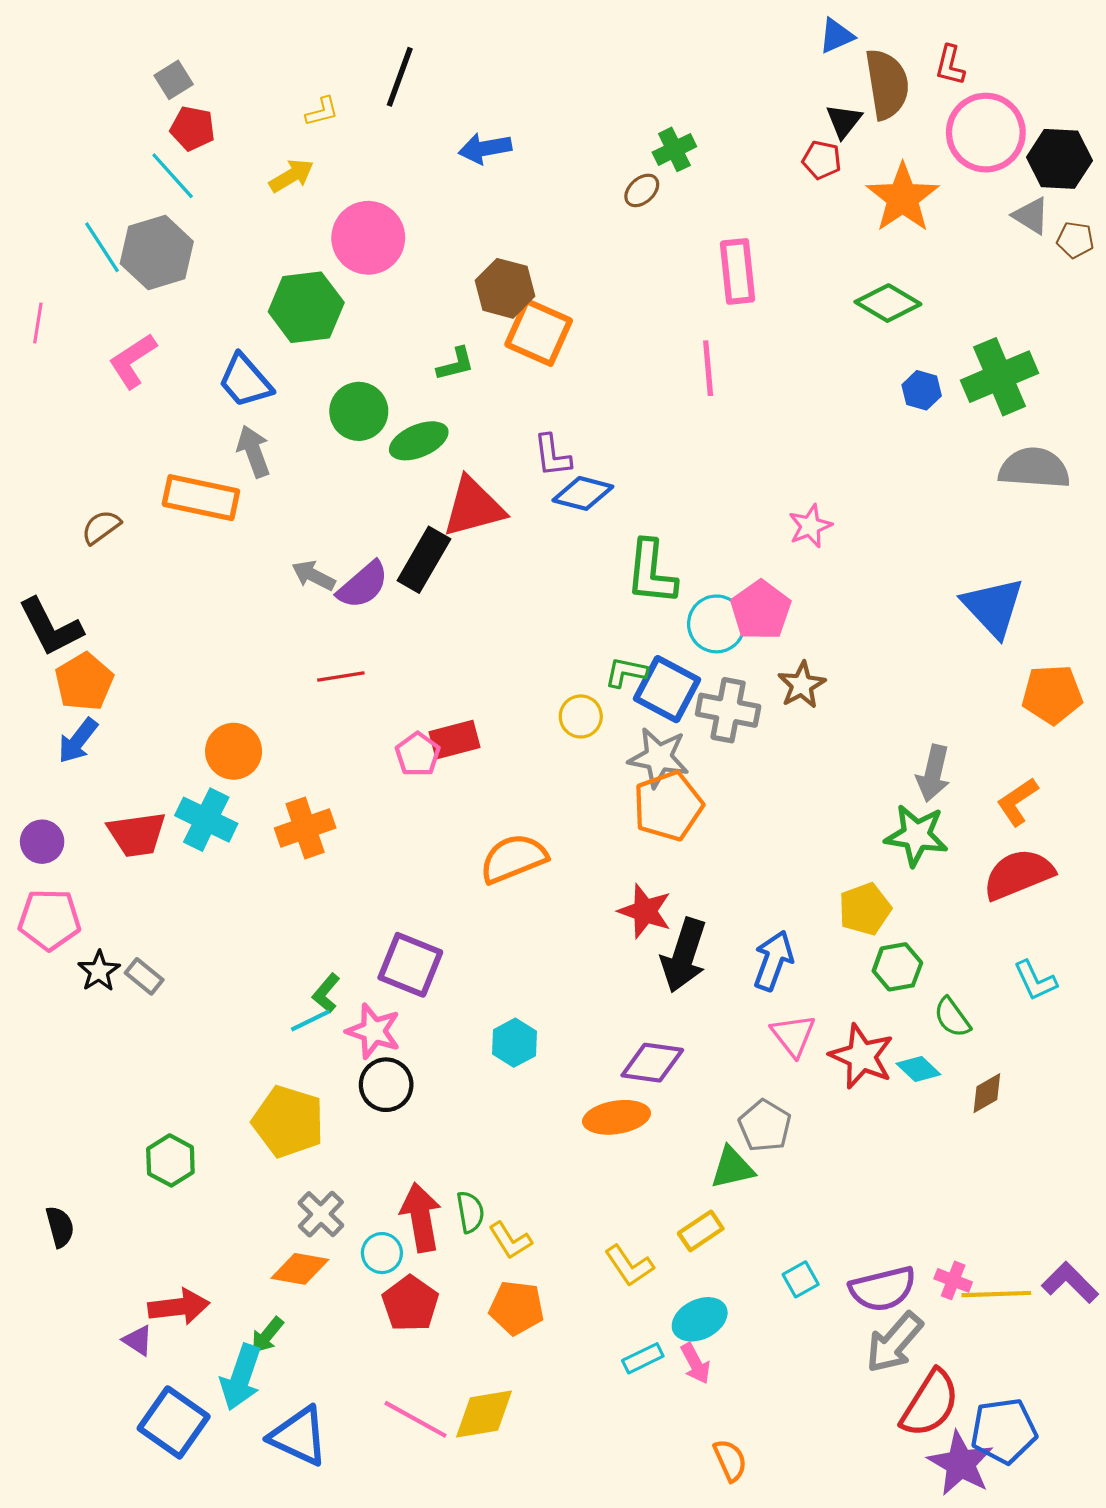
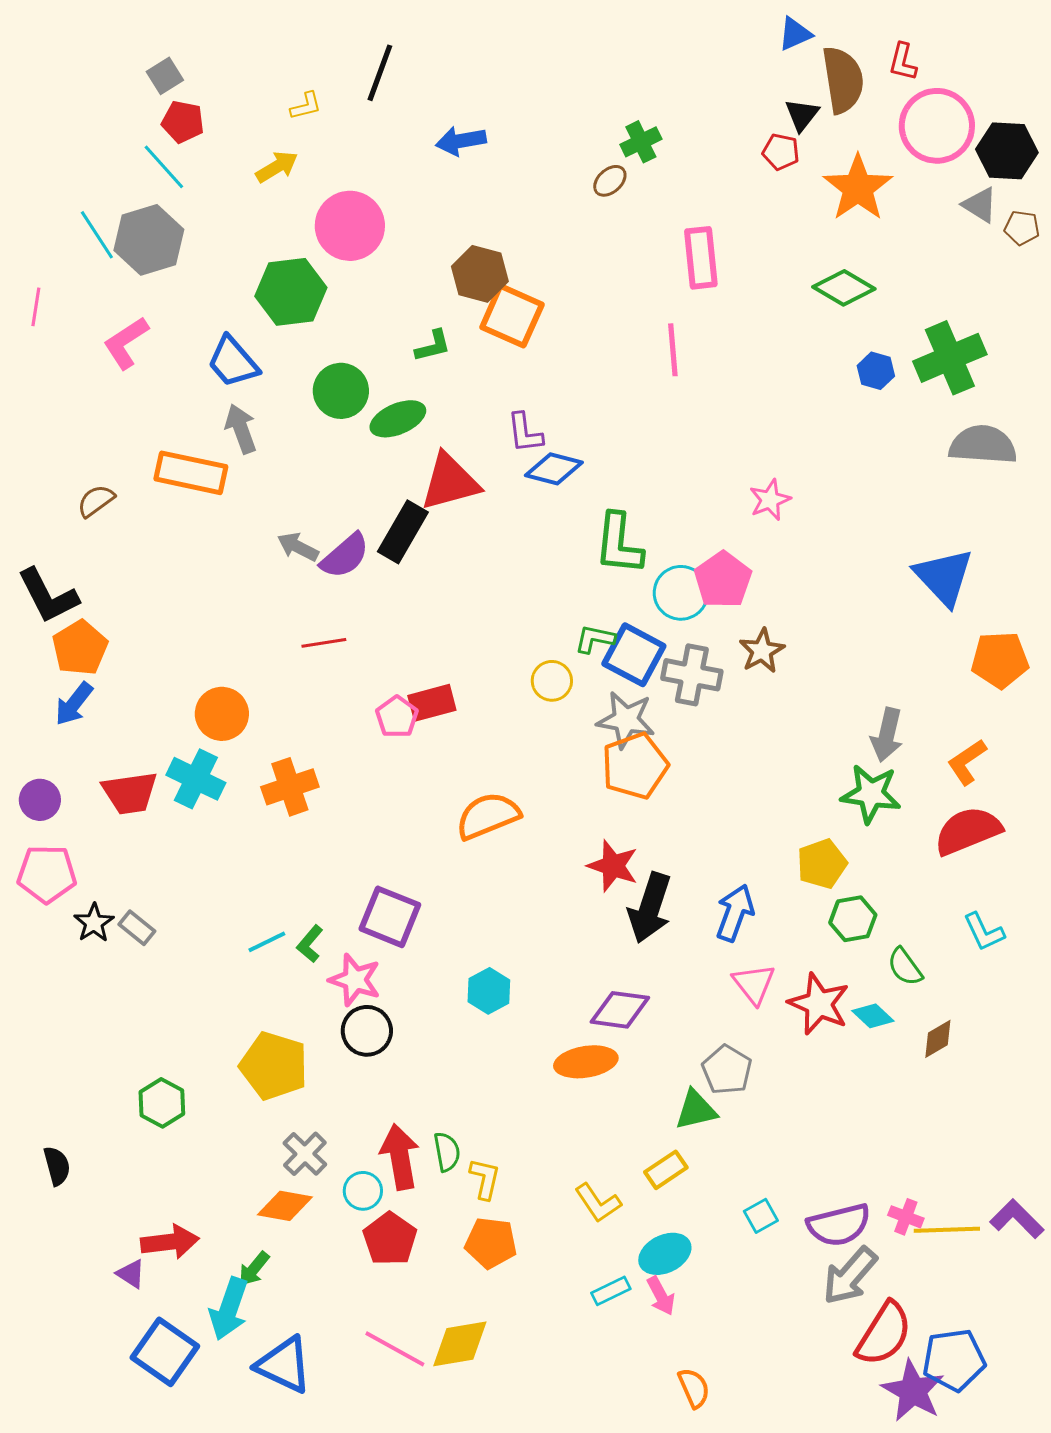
cyan line: (310, 1021) -> (267, 942), moved
yellow L-shape: (510, 1240) -> (485, 1179), turned -135

